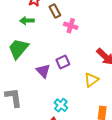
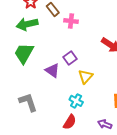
green arrow: (27, 21) -> (27, 24), size x1.5
yellow triangle: (91, 80) -> (85, 77), moved

